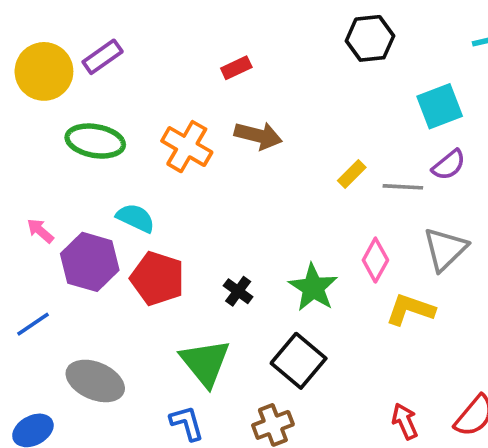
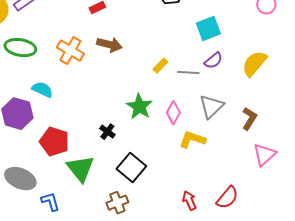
red pentagon: (158, 278) -> (54, 142), moved
green star: (313, 288) -> (139, 107), moved
black cross: (238, 291) -> (107, 132), moved
blue L-shape: (187, 423) -> (50, 202), moved

